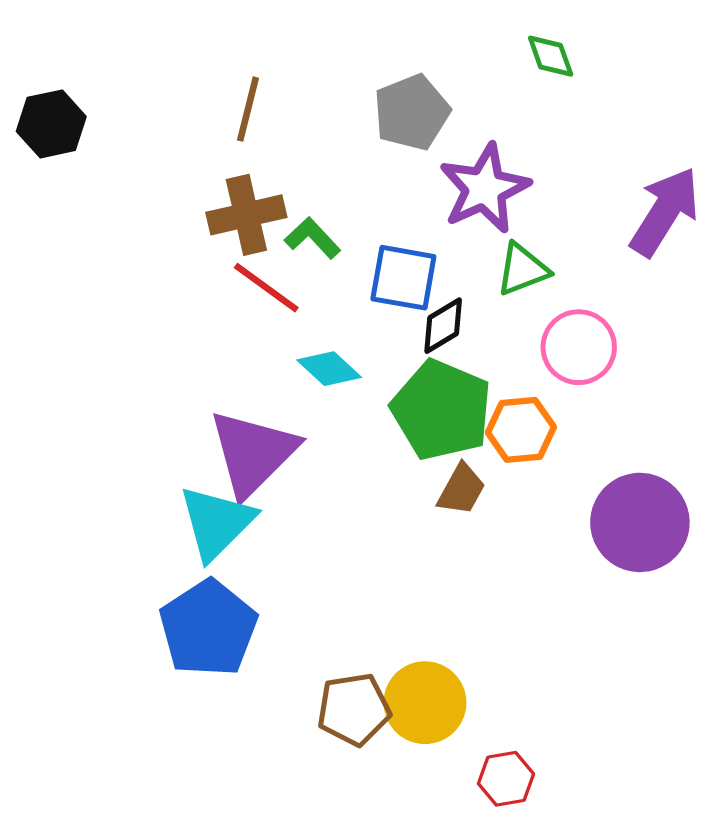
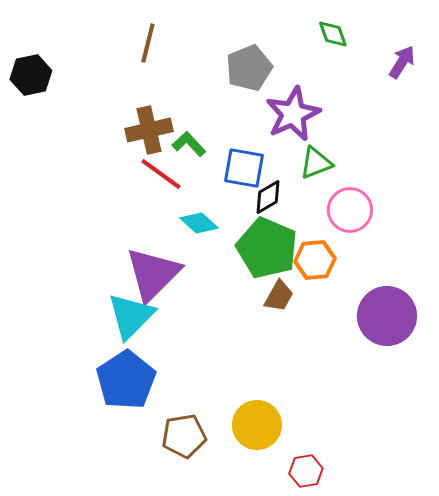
brown line: (248, 109) -> (148, 43), moved
purple arrow: (665, 212) -> (402, 62), moved, size x0.6
brown pentagon: (354, 709) -> (184, 436), moved

